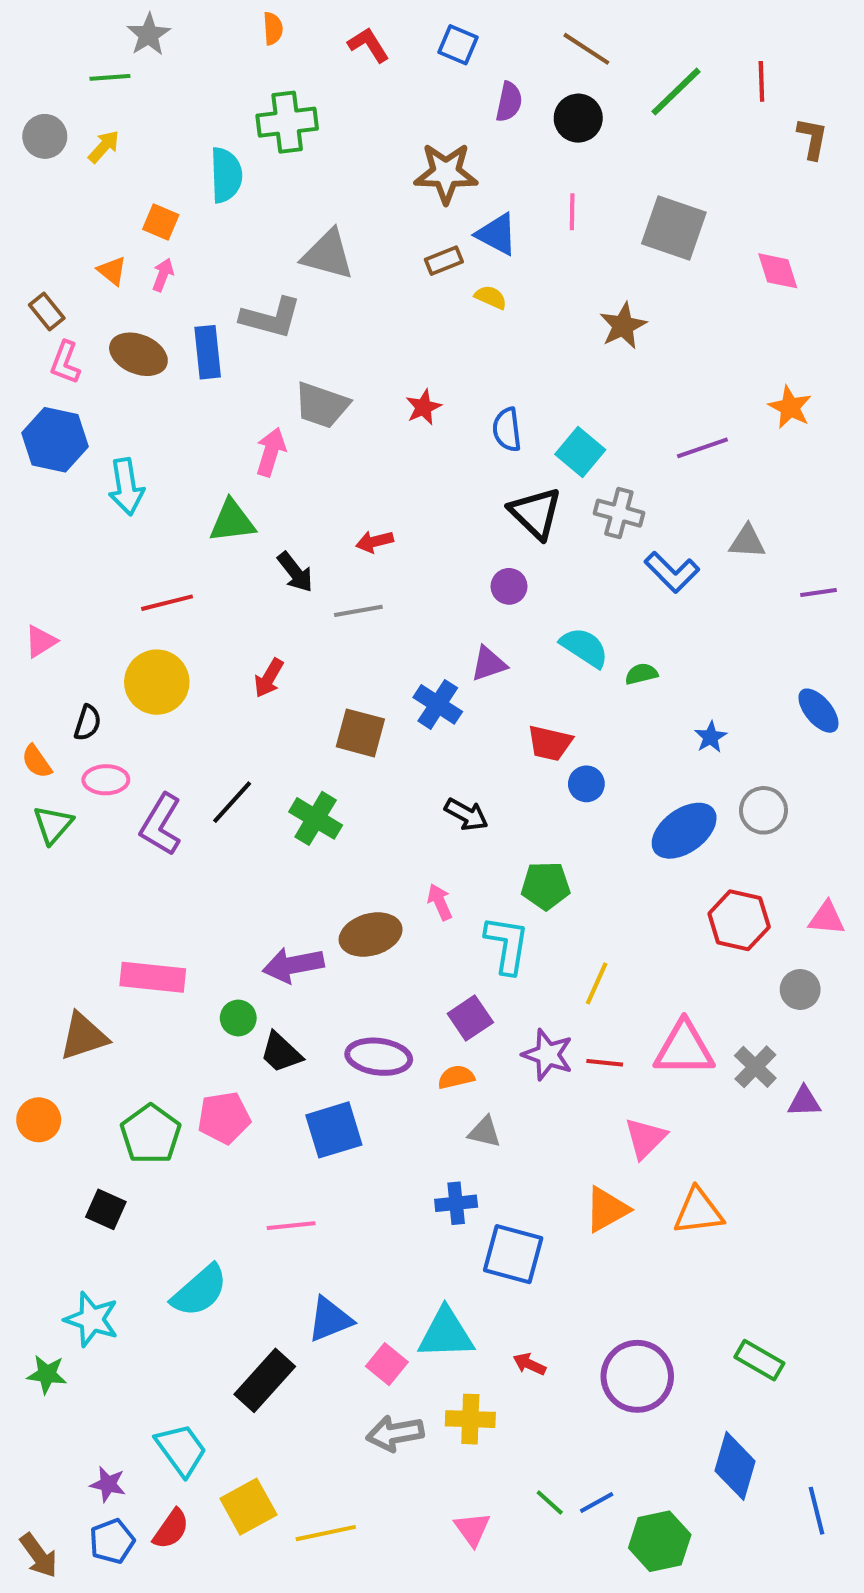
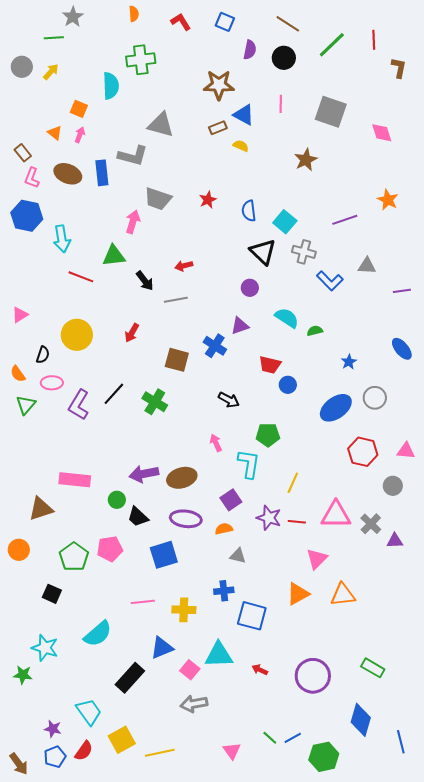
red line: (167, 603) -> (81, 277), moved, turned 35
brown ellipse: (371, 935) -> (182, 478), moved
yellow cross: (470, 1419) -> (184, 610), moved

